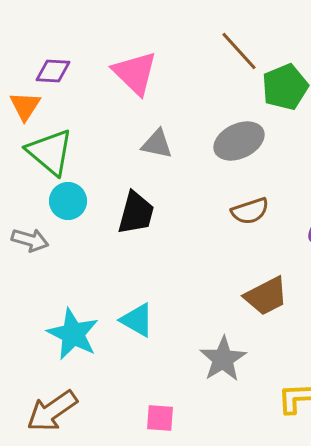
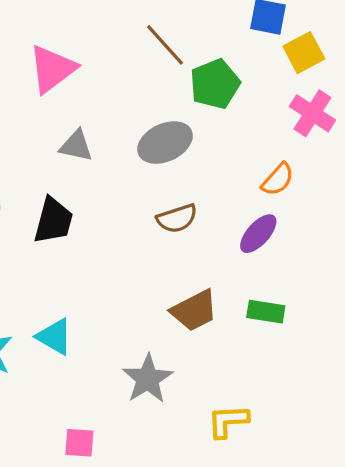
pink triangle: (135, 73) -> (52, 69), turned 39

